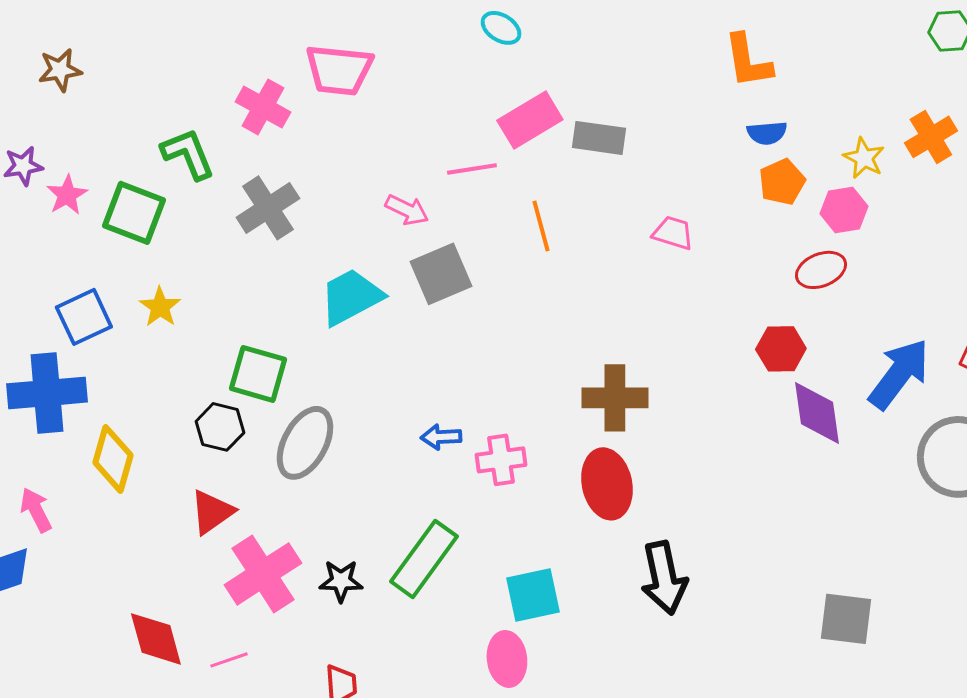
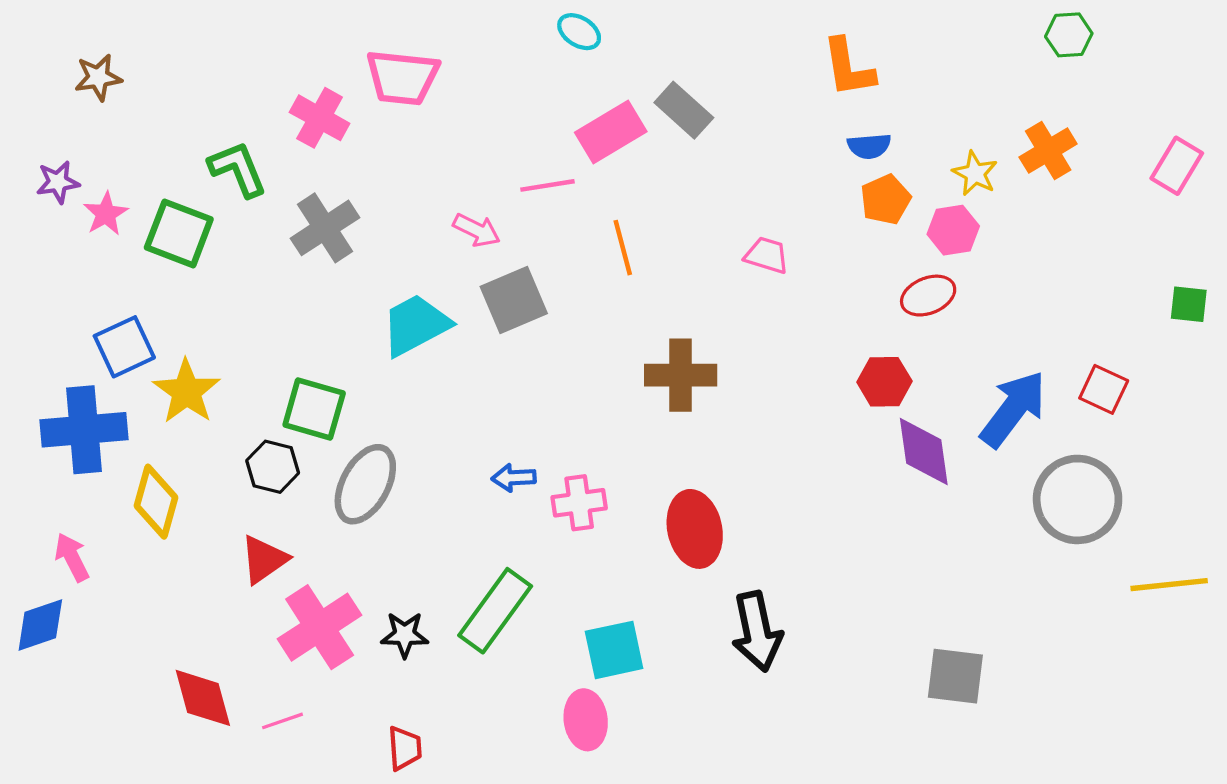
gray rectangle: (599, 138) -> (684, 110), moved, turned 34
yellow star: (160, 307) -> (186, 392), moved, size x1.5
brown cross: (615, 398) -> (681, 375), moved

